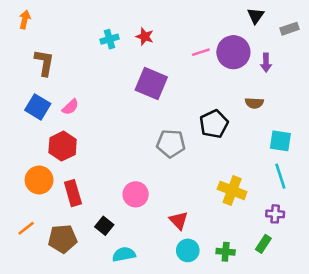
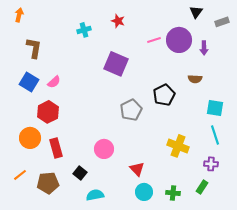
red star: (145, 37) -> (118, 21), moved
gray pentagon: (171, 143) -> (131, 110), turned -30

